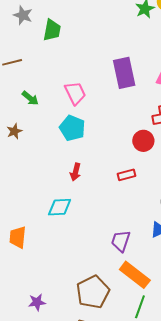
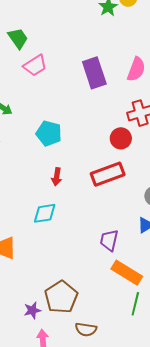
green trapezoid: (52, 30) -> (18, 38), turned -40
pink trapezoid: (75, 93) -> (35, 65), moved, turned 90
red rectangle: (126, 175) -> (108, 174), size x1.8
brown pentagon: (93, 292) -> (61, 297), moved

